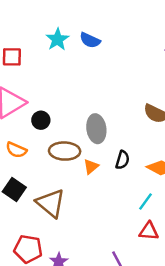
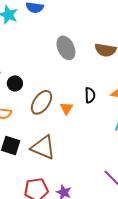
gray ellipse: (96, 129) -> (66, 48), moved
brown ellipse: (65, 151) -> (41, 102), turned -40

